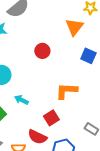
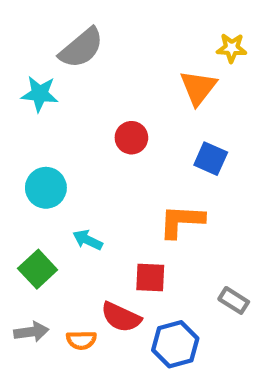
blue square: (88, 56) -> (211, 159), moved
red square: (51, 118) -> (150, 277), turned 35

